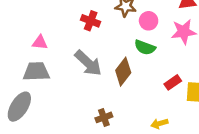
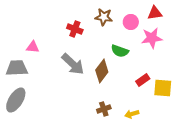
pink circle: (149, 21) -> (131, 22), moved
gray trapezoid: (36, 72) -> (17, 68), moved
brown cross: (104, 117) -> (104, 109), moved

